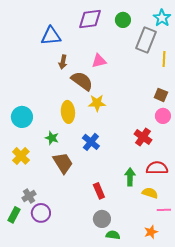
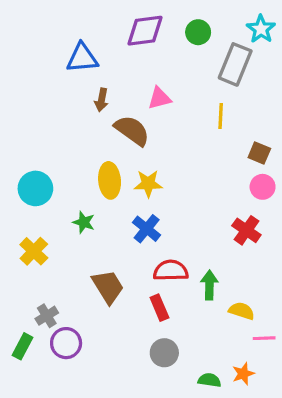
yellow line: (164, 59) -> (221, 116), moved
yellow star: (97, 103) -> (148, 184), moved
red cross: (143, 137) -> (246, 230), moved
brown trapezoid: (63, 163) -> (108, 287), moved
red semicircle: (157, 168) -> (171, 271), moved
green semicircle: (113, 235) -> (209, 380), moved

